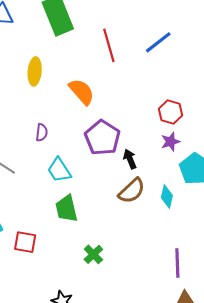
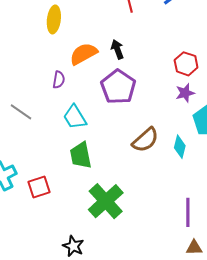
orange semicircle: (82, 92) -> (83, 54), moved, turned -80
black arrow: (130, 159) -> (117, 49), moved
red square: (25, 242) -> (39, 187), turned -30
green cross: (93, 254) -> (106, 201), size x1.8

